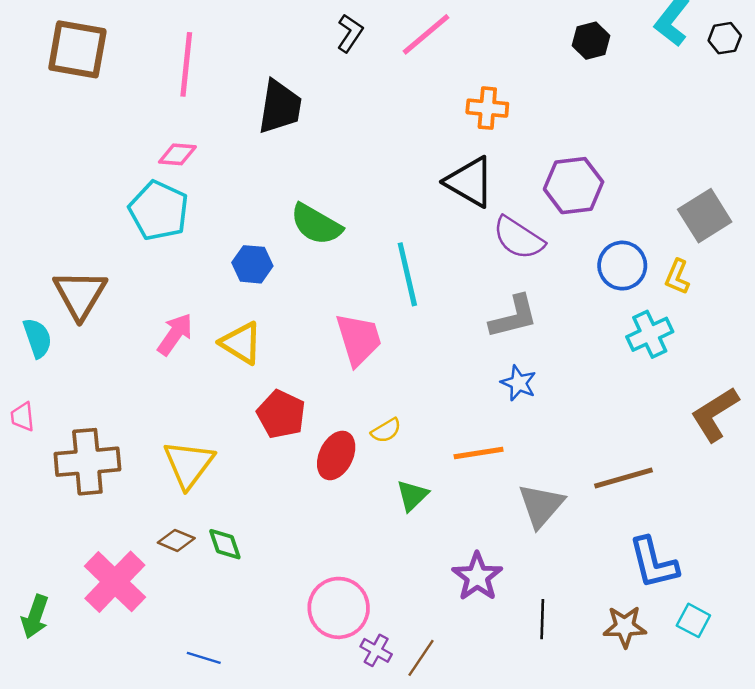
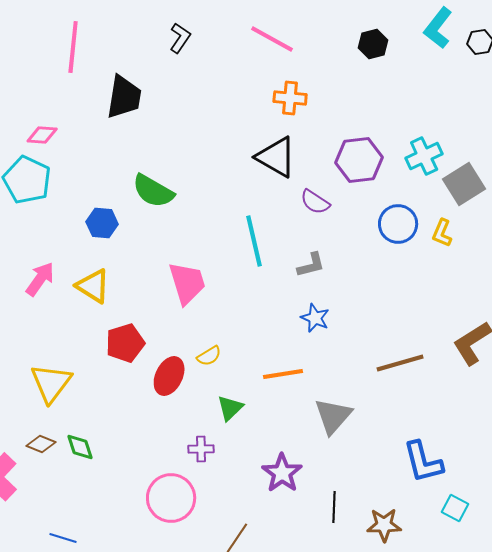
pink line: (426, 34) -> (272, 39), moved, turned 69
pink line: (186, 64) -> (73, 47), moved
purple semicircle: (519, 238) -> (315, 202), size x0.7
cyan line: (407, 274) -> (254, 241), moved
gray L-shape: (514, 317) -> (311, 265), size x0.7
cyan cross: (650, 334) -> (424, 156), moved
red pentagon: (281, 414) -> (125, 343), turned 30
brown line: (624, 478) -> (400, 363), moved
brown star: (625, 627) -> (384, 525), moved
purple cross: (376, 650) -> (201, 449), moved, turned -30

